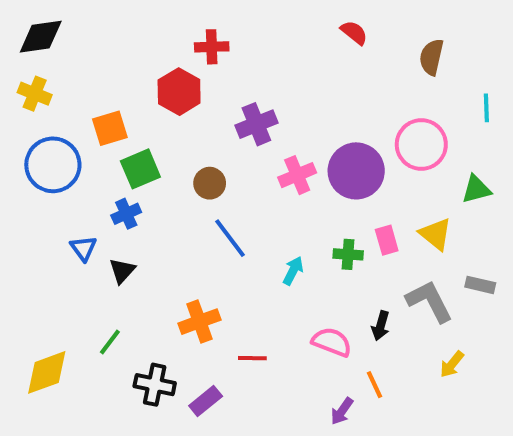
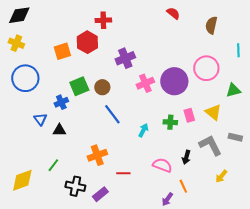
orange square: (110, 128) -> (62, 51), moved
green square: (140, 169) -> (79, 86), moved
black triangle: (122, 271) -> (59, 130), turned 48

